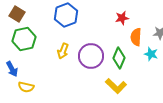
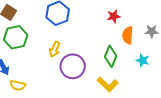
cyan star: (151, 54) -> (143, 60), moved
purple circle: (91, 56) -> (73, 66), moved

